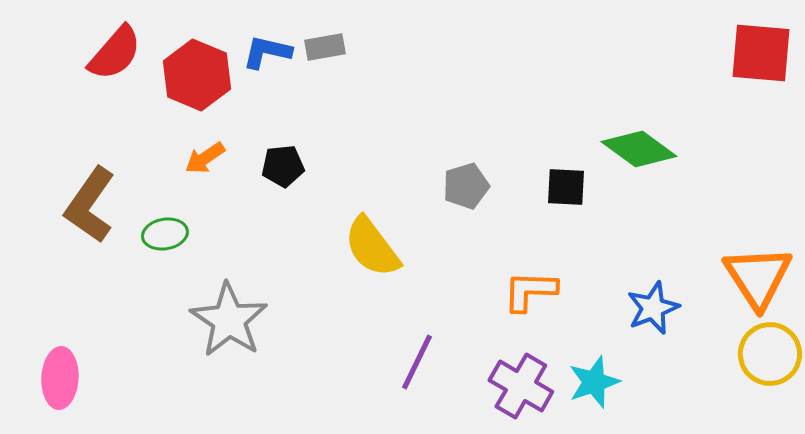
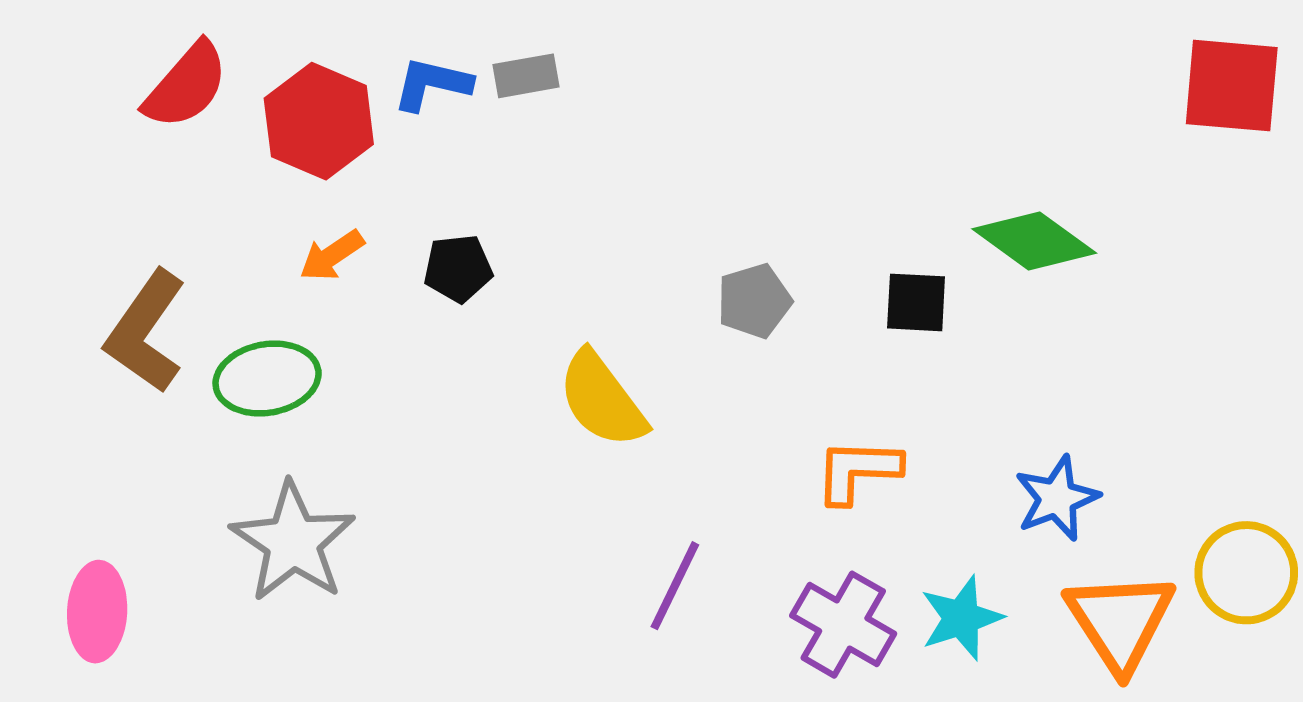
green ellipse: (165, 234) -> (267, 379), size x1.4
orange triangle: (758, 277) -> (1120, 621), moved
gray star: (229, 320) -> (293, 542), moved

